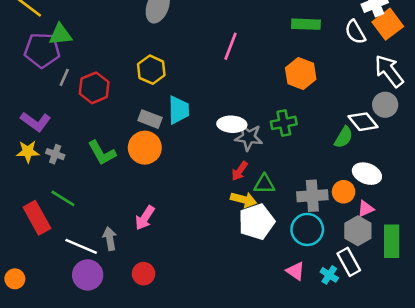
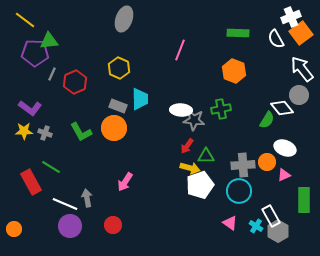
pink arrow: (145, 218) -> (125, 182), moved
gray hexagon: (358, 231) -> (278, 231), moved

